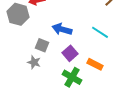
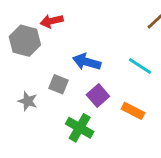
gray star: (34, 62) -> (28, 101), moved
green cross: (72, 77) -> (80, 128), moved

